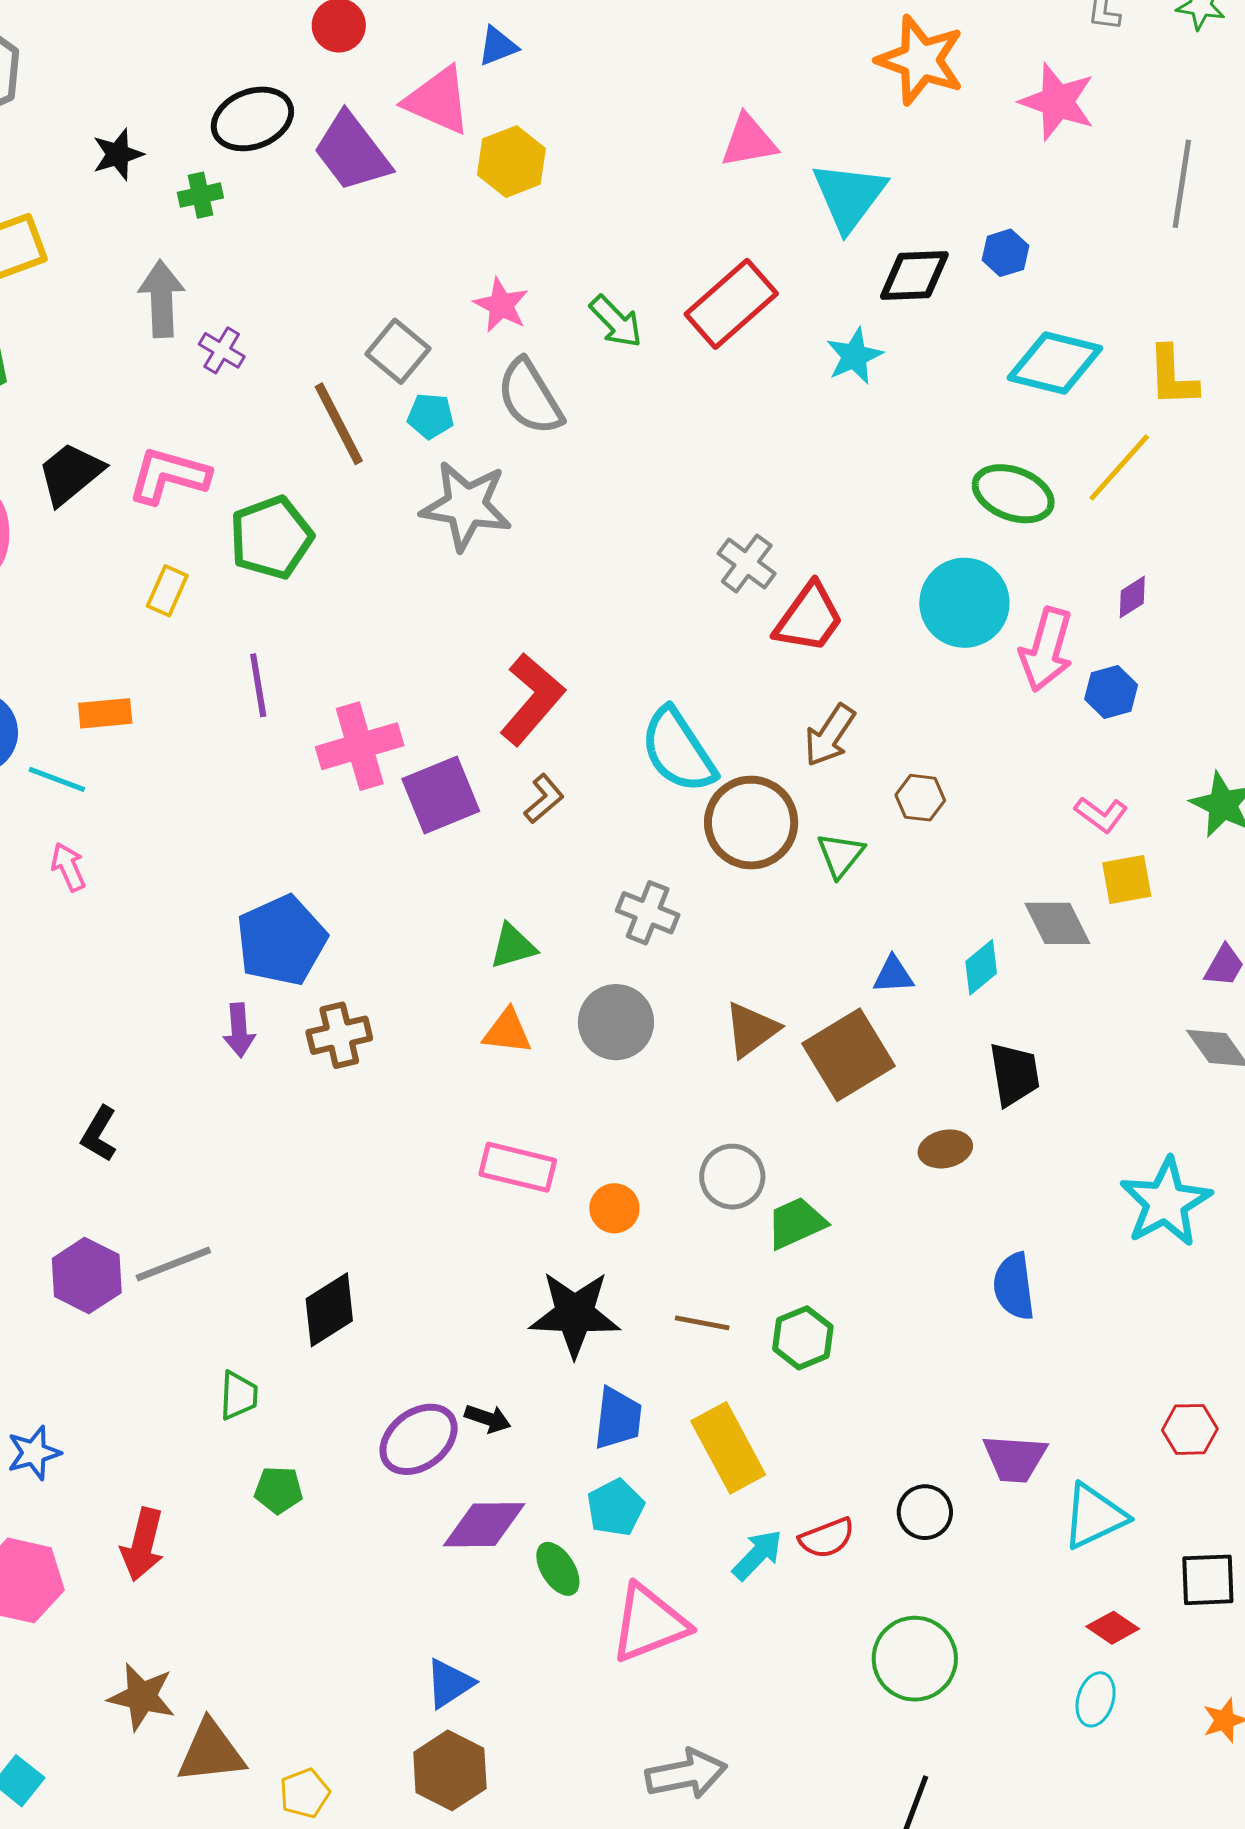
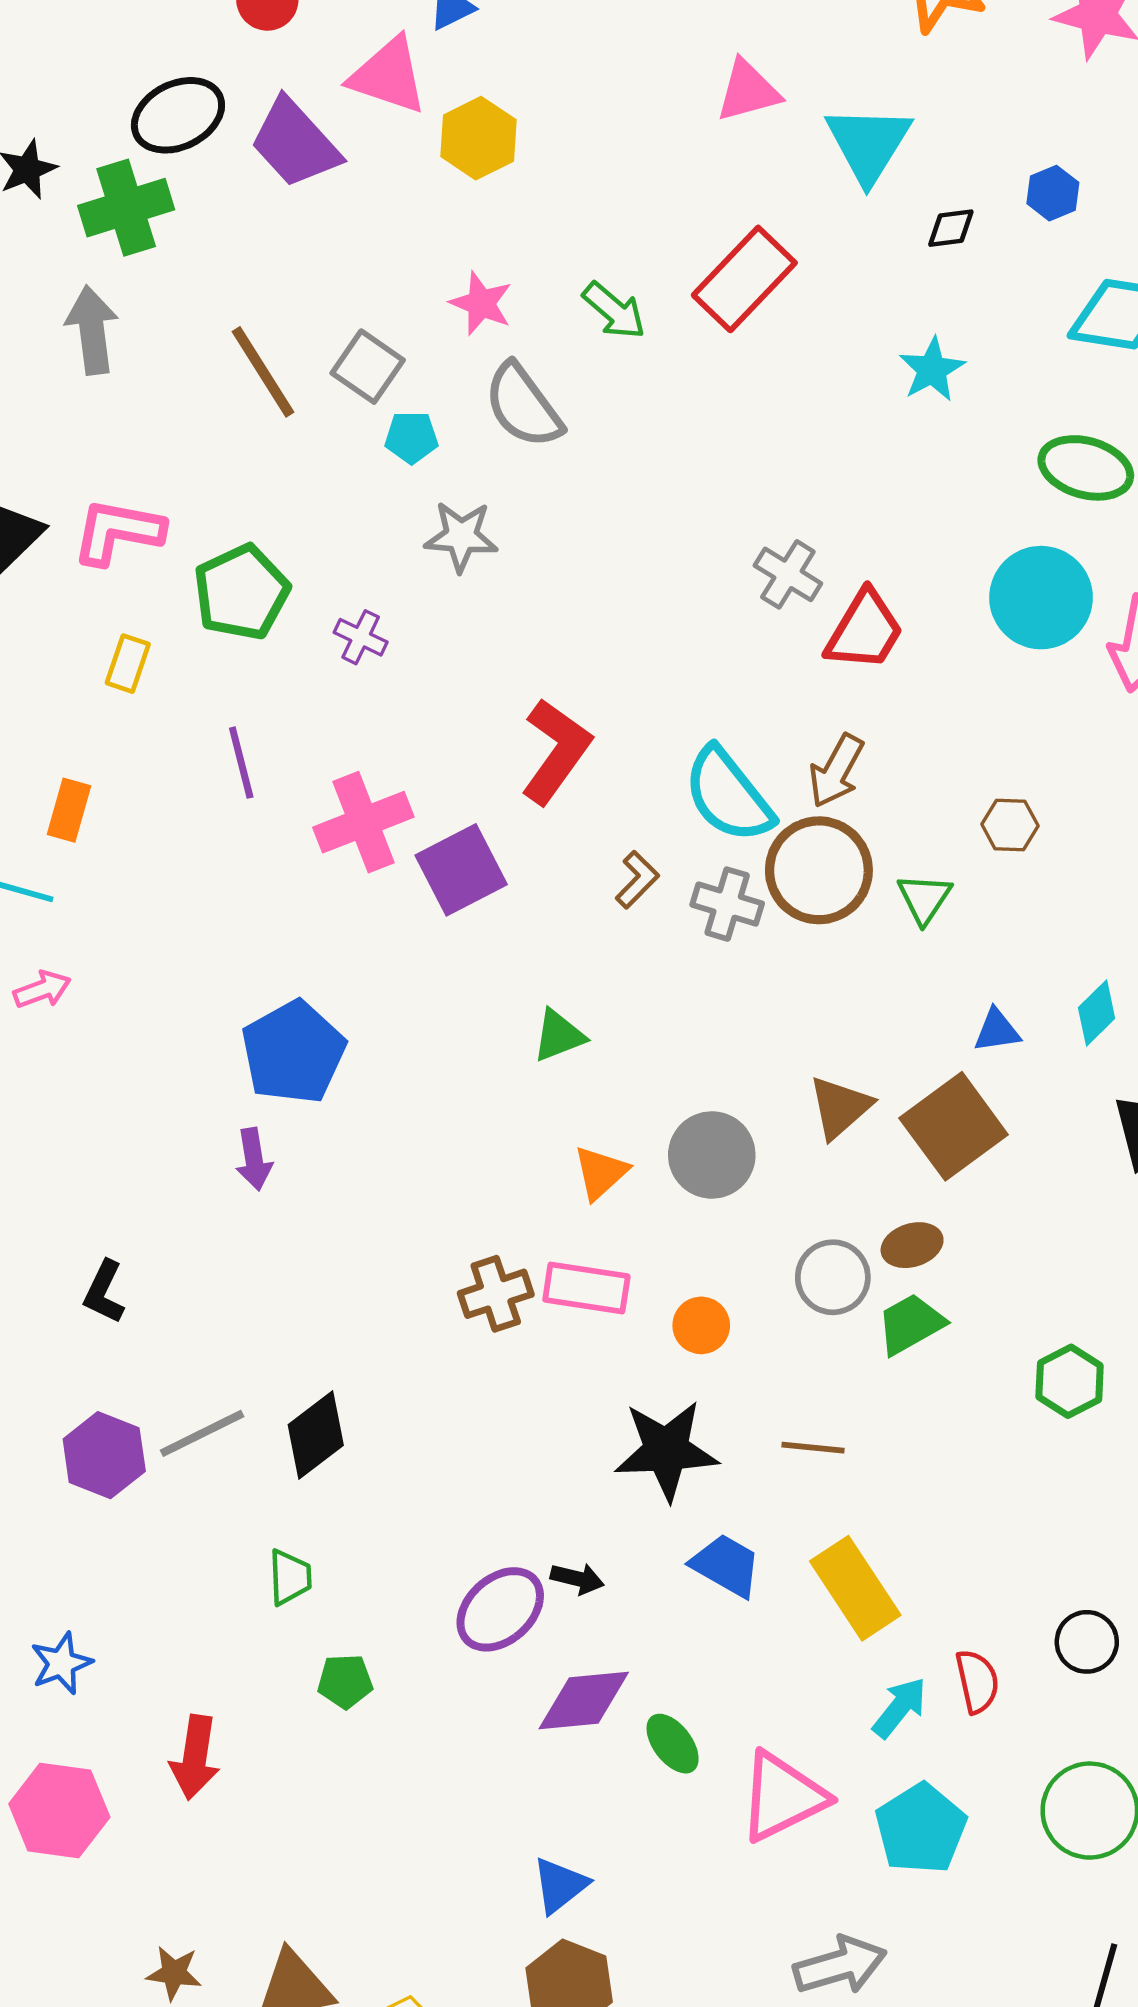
green cross: (200, 195) -> (126, 208), size x1.8
black diamond: (914, 276) -> (951, 228), size x0.6
purple cross: (222, 350) -> (361, 637), moved
cyan star: (854, 356) -> (932, 370), moved
brown line: (339, 424) -> (263, 372), moved
gray star: (466, 506) -> (461, 536), size x0.7
orange rectangle: (105, 713) -> (69, 810), turned -64
brown arrow: (830, 735) -> (836, 771), moved
brown L-shape: (544, 799) -> (637, 880), moved
pink arrow: (68, 867) -> (42, 989), turned 99
gray cross: (648, 913) -> (727, 904), moved
gray circle: (616, 1022) -> (712, 1155), moved
orange triangle: (507, 1031) -> (601, 1173), moved, turned -44
brown cross: (339, 1035) -> (496, 1294), moved
brown ellipse: (945, 1149) -> (912, 1245), moved
black diamond: (329, 1310) -> (316, 1435), moved
green hexagon: (803, 1338) -> (1070, 1381), moved
blue trapezoid: (618, 1418) -> (726, 1565), turned -62
cyan pentagon: (615, 1508) -> (921, 1829), moved, size x1.4
red semicircle: (827, 1538) -> (977, 1681), turned -76
brown star: (142, 1697) -> (174, 1973), moved, size x0.7

